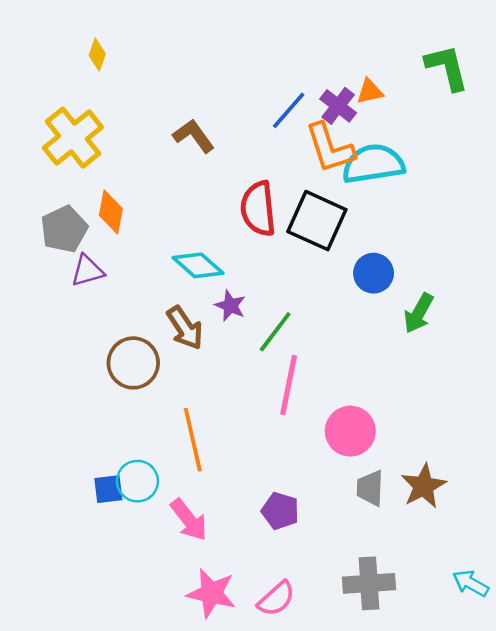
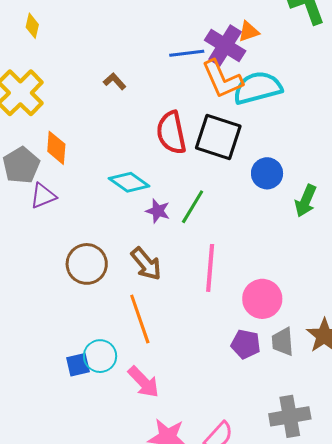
purple cross: (338, 106) -> (225, 45), size x1.4
blue line: (289, 110) -> (187, 53), turned 48
brown L-shape: (194, 136) -> (115, 81), size x0.7
brown arrow: (185, 328) -> (146, 264), moved
green line: (275, 332) -> (193, 207), moved
purple pentagon: (280, 511) -> (246, 344), moved

